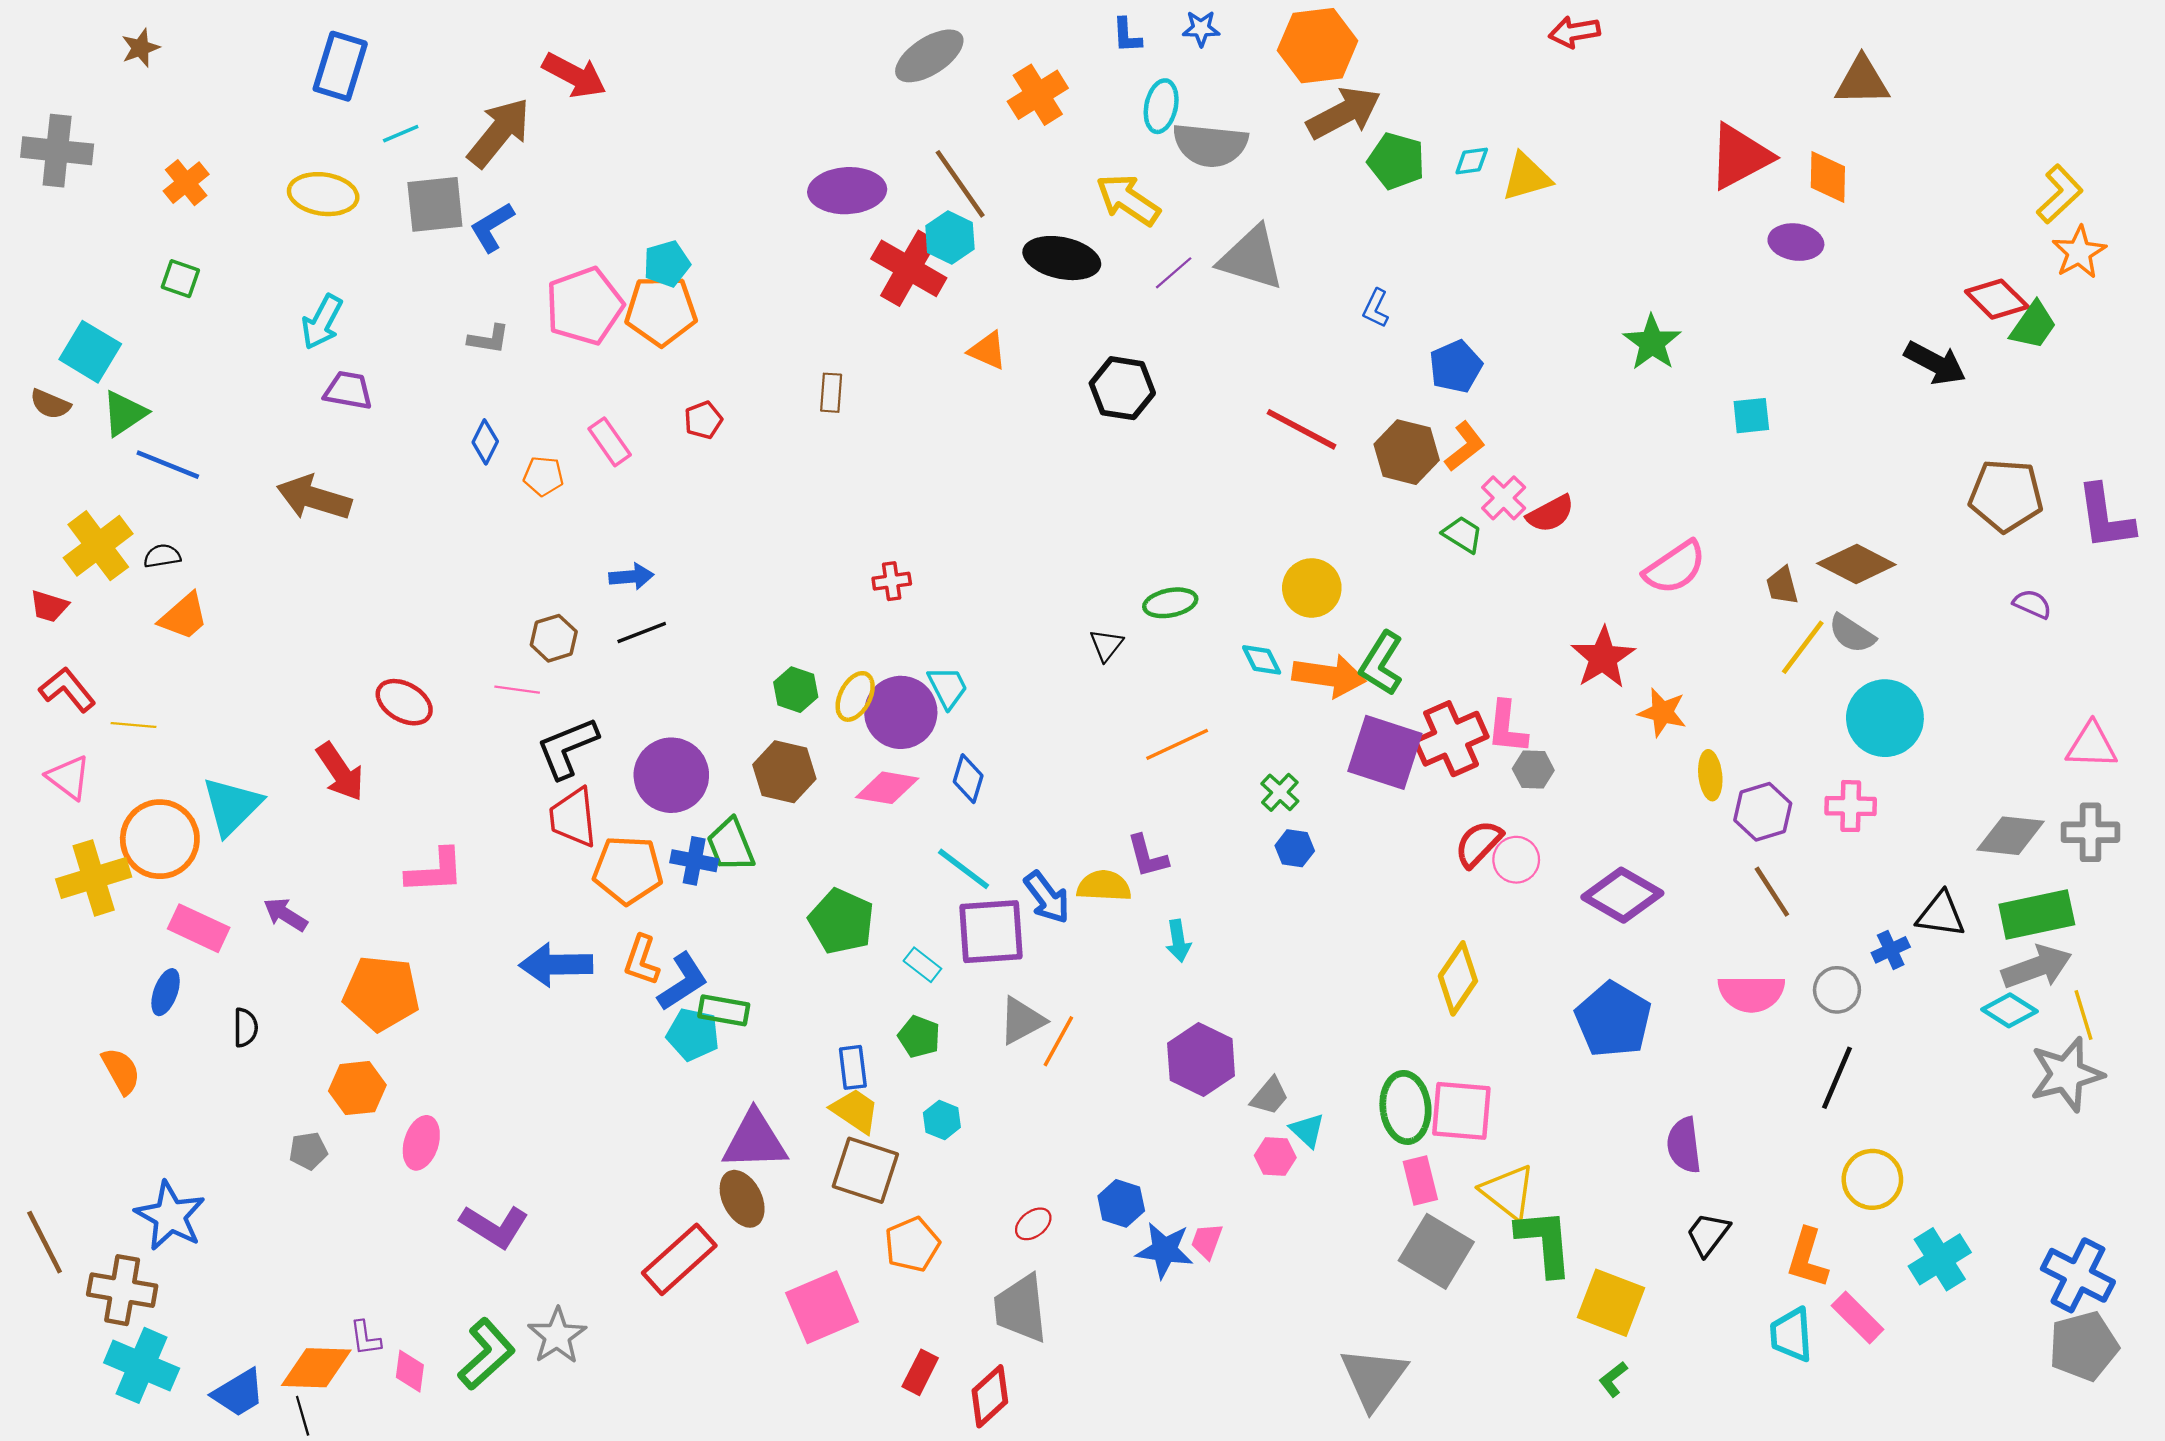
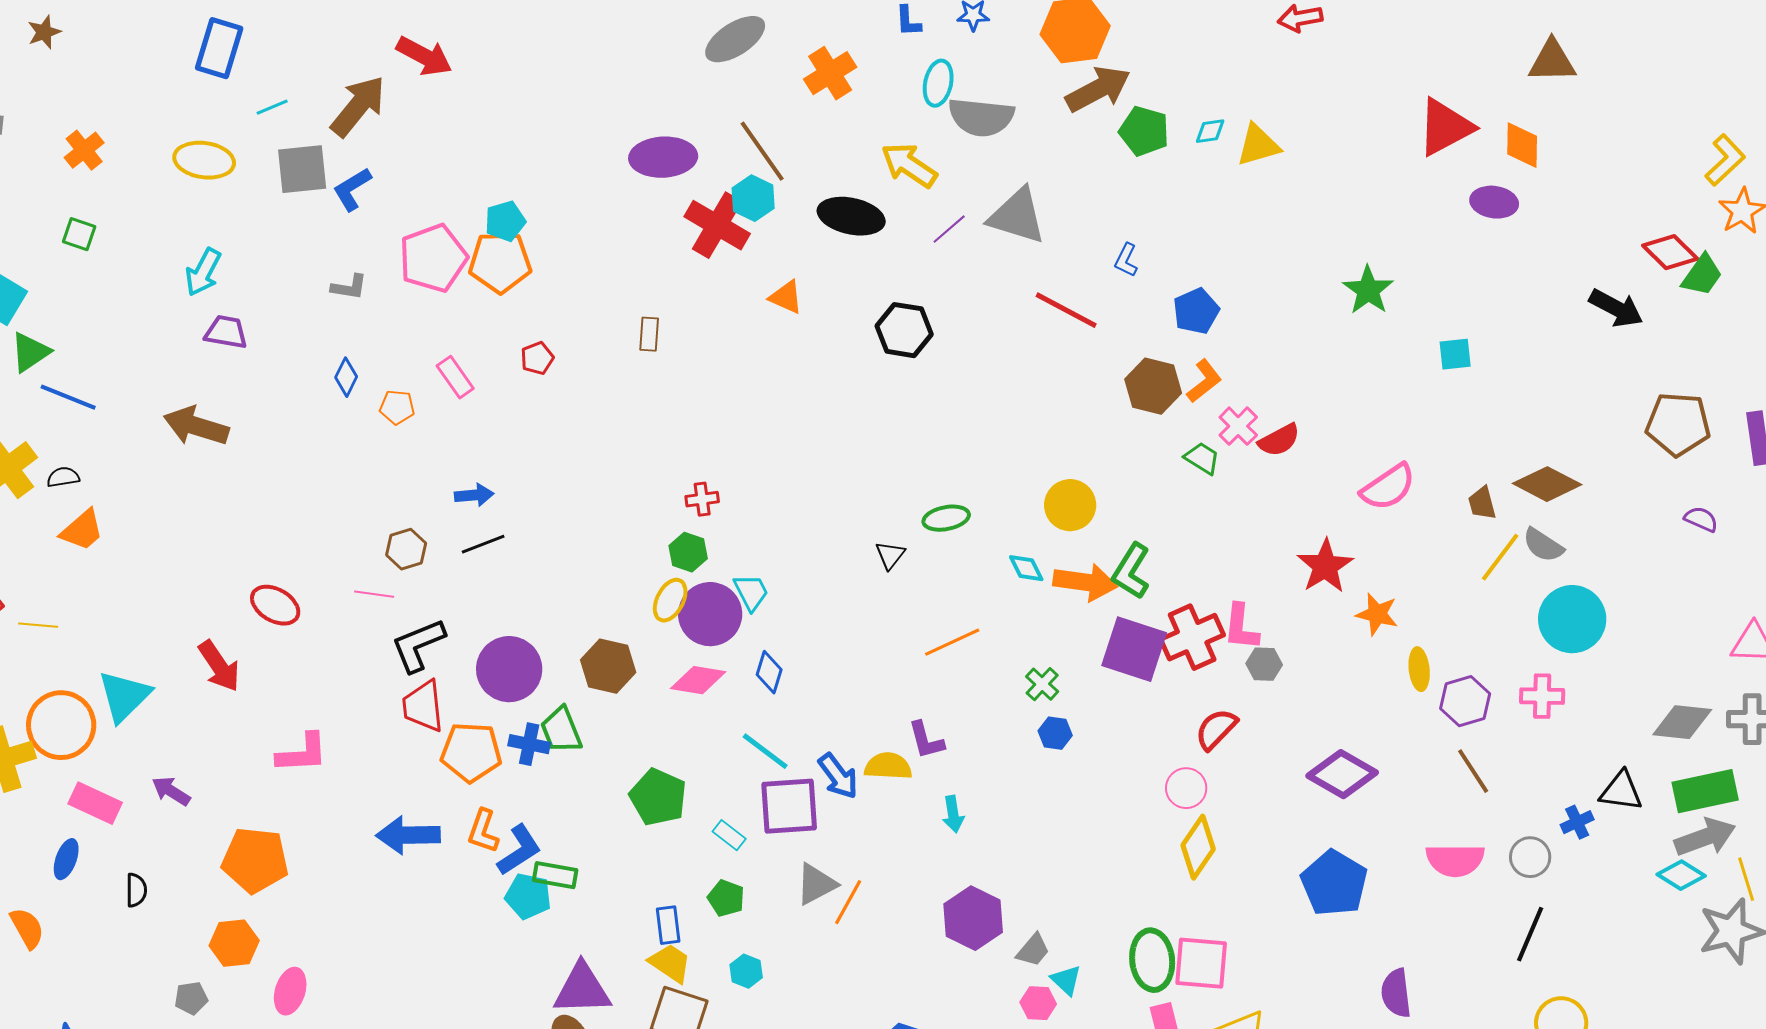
red line: (1302, 429) -> (1066, 310), moved
green hexagon: (796, 690) -> (688, 552), moved
pink circle: (1516, 860) -> (1186, 788), moved

